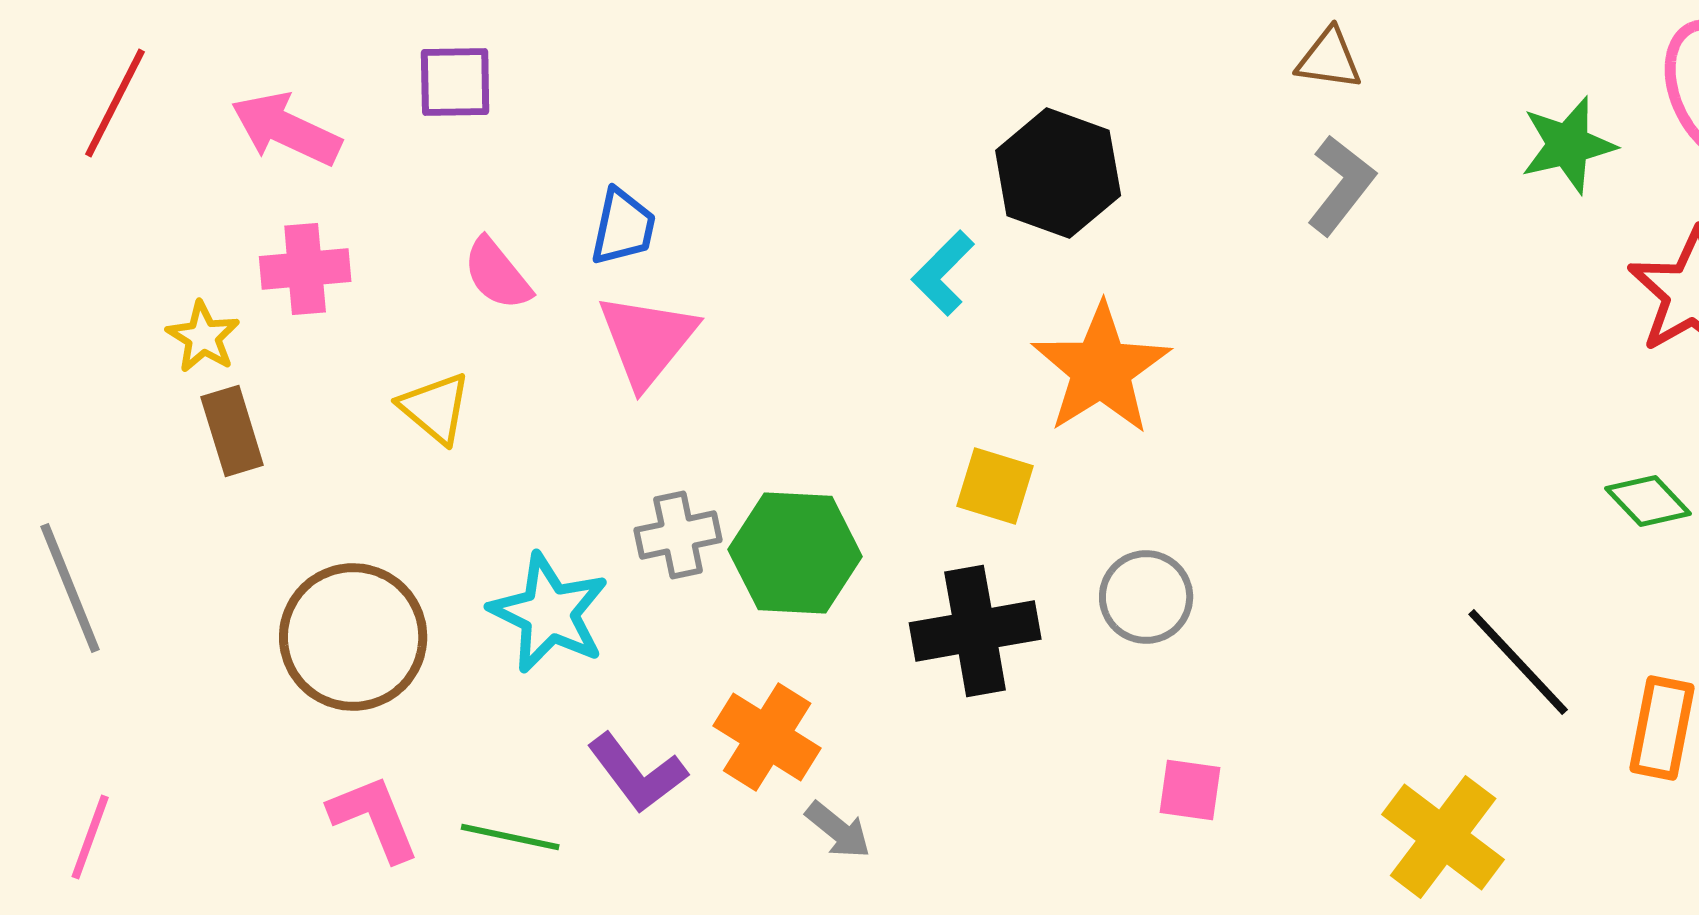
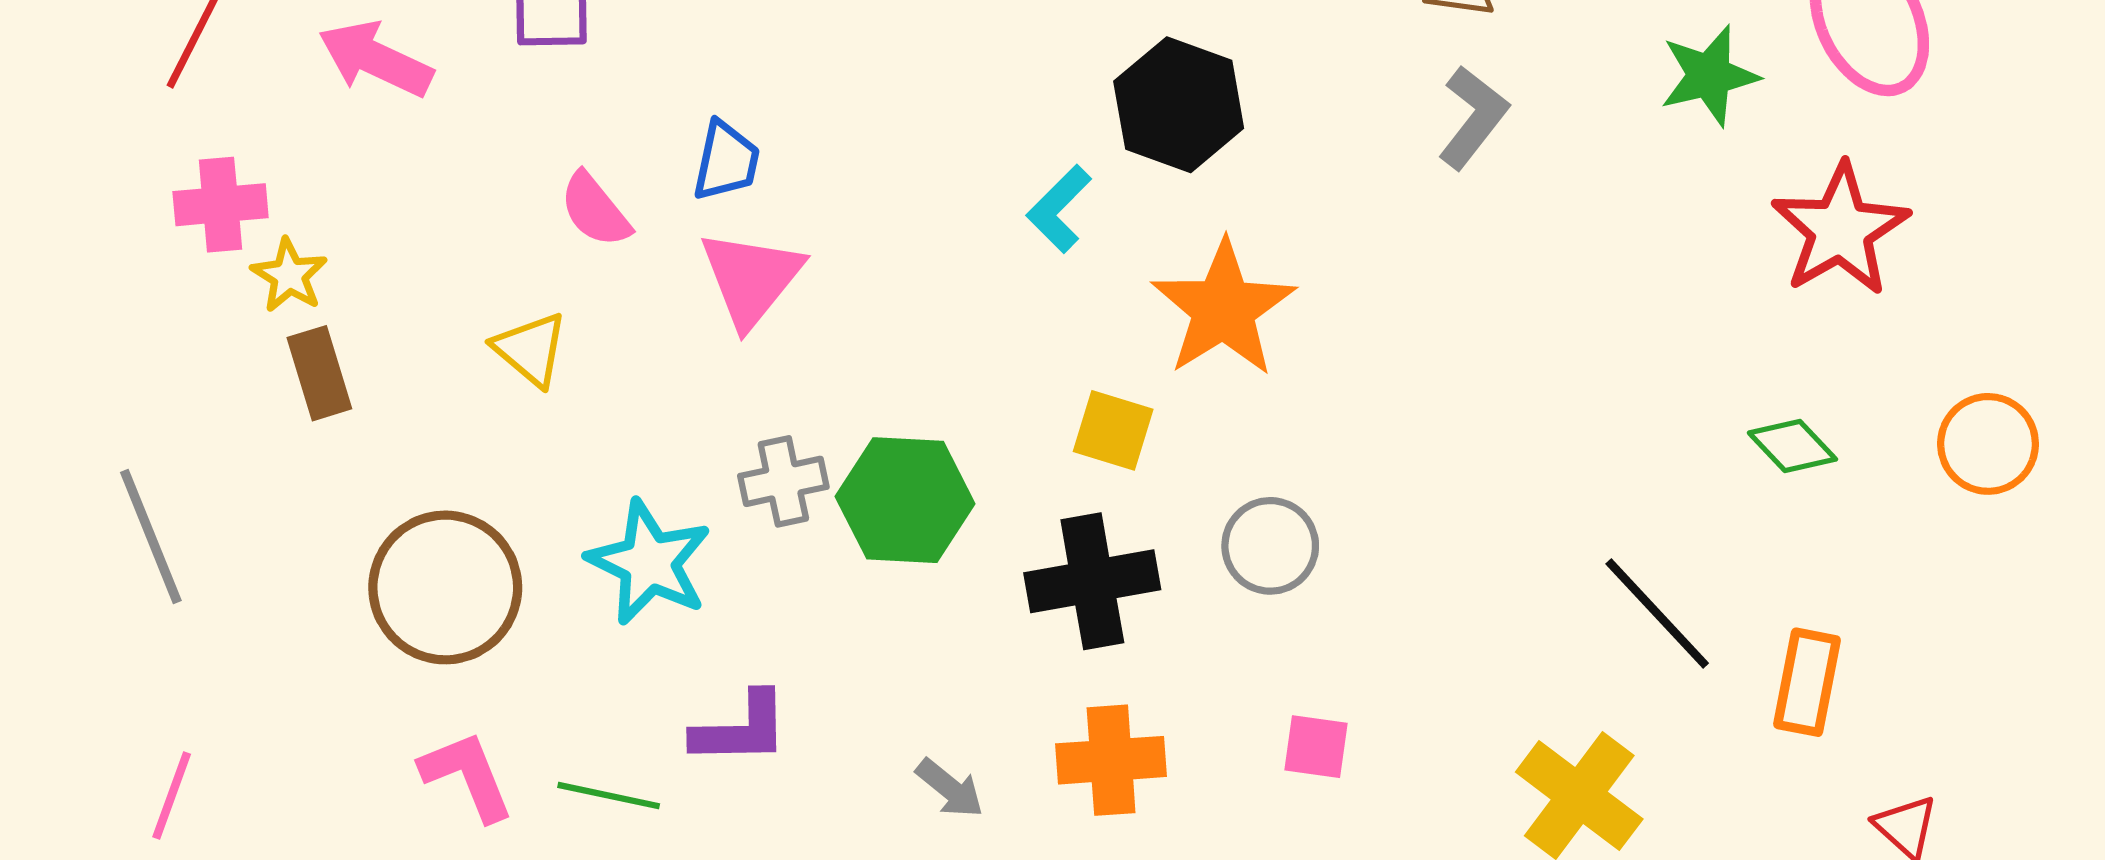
pink cross: (305, 269) -> (221, 205), moved
orange cross: (767, 737) -> (1111, 760), moved, turned -36
purple L-shape: (637, 773) -> (741, 729), turned -54

